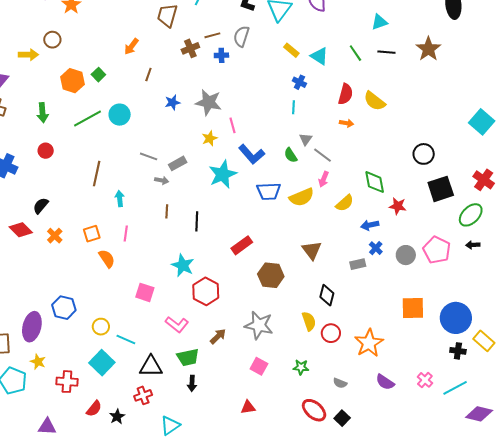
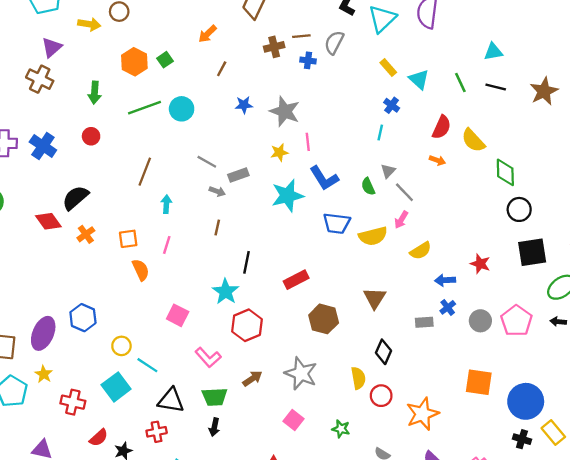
green diamond: (375, 182) -> (505, 172), moved
black semicircle: (41, 206) -> (75, 198), size x1.4
black line: (197, 221) -> (247, 262), moved

